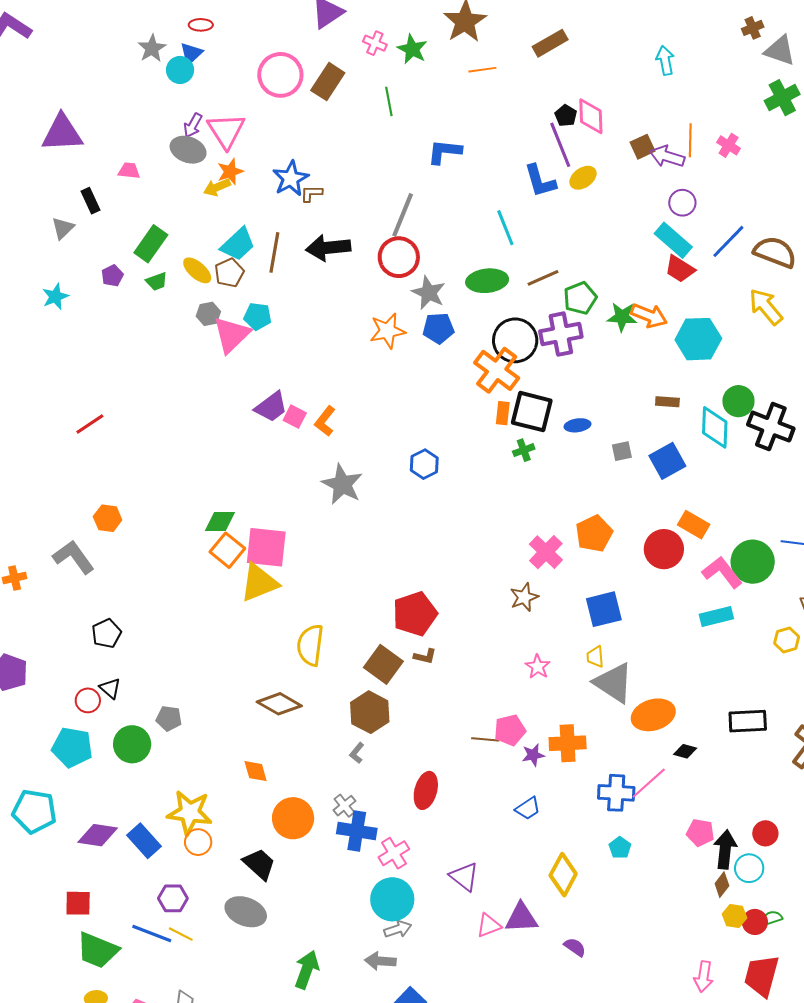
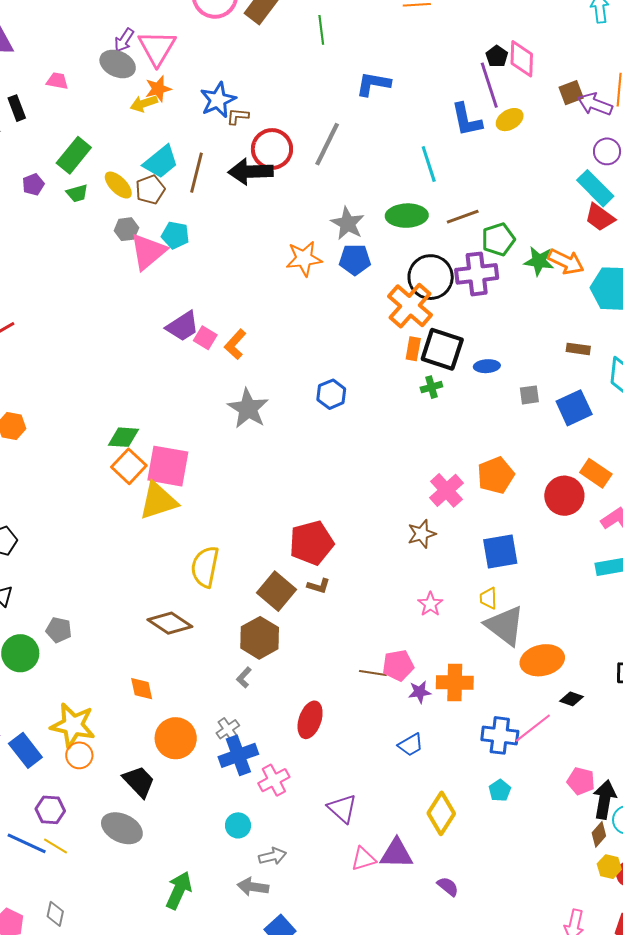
red circle: (399, 257) -> (272, 149), moved
blue cross: (357, 831) -> (238, 755), turned -33
cyan circle: (392, 899) -> (238, 825), moved, size x0.6

